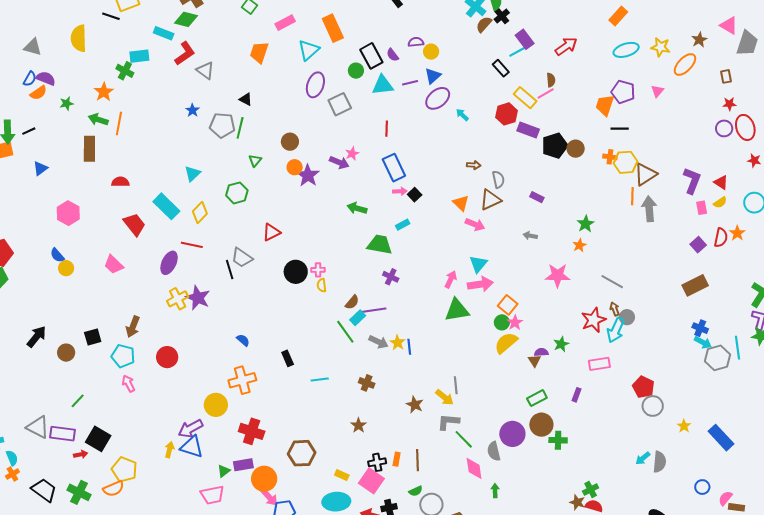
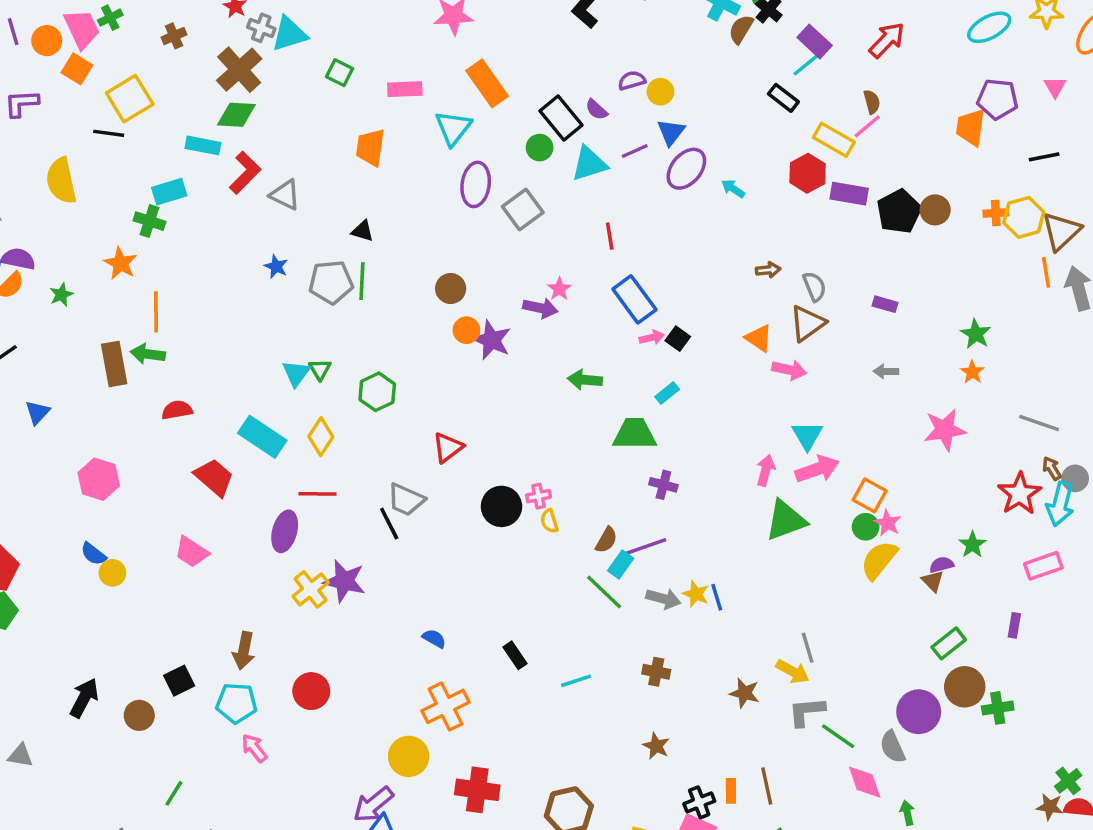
pink rectangle: (285, 23) -> (405, 89), turned 36
green arrow: (98, 120) -> (148, 354), moved
black line: (620, 129) -> (1044, 157), moved
green triangle: (255, 160) -> (320, 369), moved

